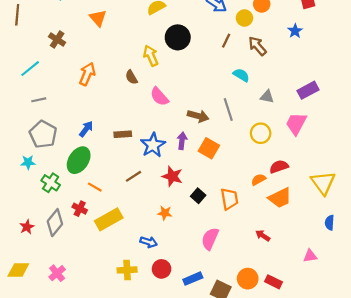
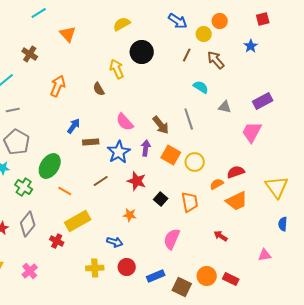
pink semicircle: (159, 97) -> (125, 122), moved
brown arrow: (198, 116) -> (161, 125), turned 36
blue arrow: (86, 129) -> (74, 126), moved
yellow circle: (261, 133) -> (195, 162), moved
red cross: (80, 209) -> (57, 241), moved

